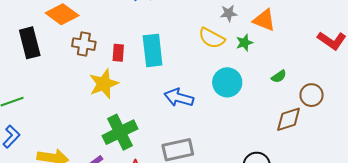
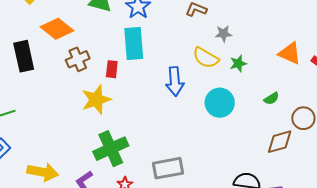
orange triangle: (264, 20) -> (290, 53), moved
brown cross: (84, 44) -> (78, 59), turned -35
cyan rectangle: (153, 50) -> (134, 44), moved
blue arrow: (179, 98) -> (175, 81), moved, turned -112

